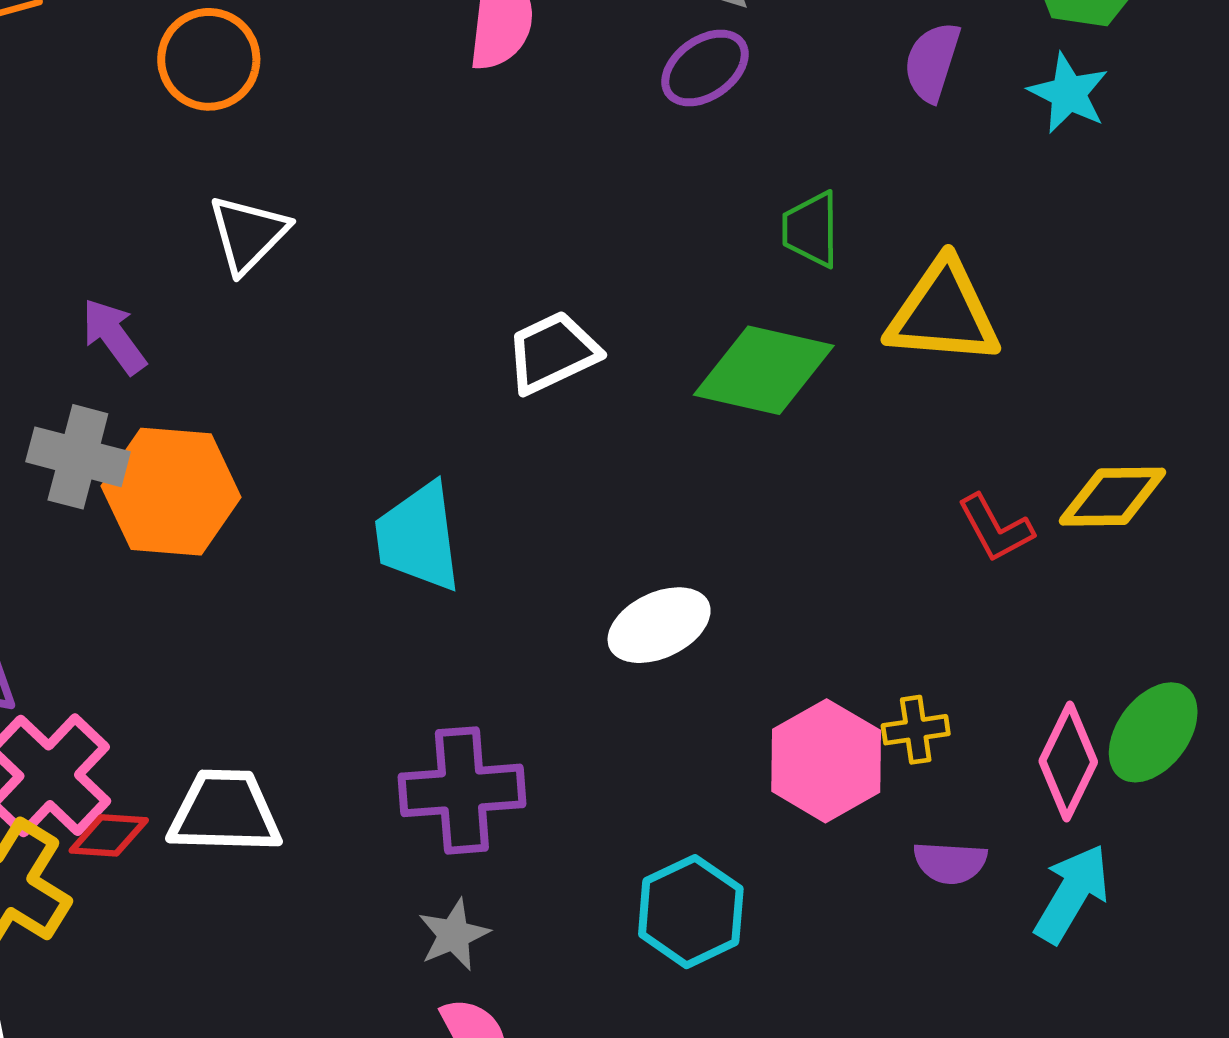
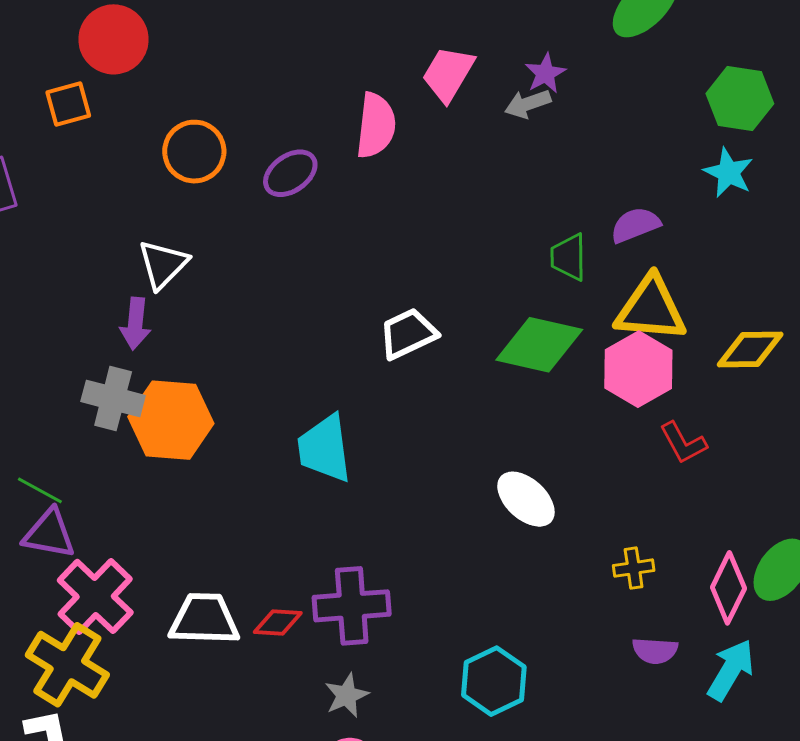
purple semicircle: (932, 62) -> (635, 225), moved, turned 51
purple ellipse: (705, 68) -> (290, 173), moved
white triangle: (248, 234) -> (163, 264), moved
purple arrow: (114, 336) -> (135, 324), turned -138
yellow diamond: (1112, 497) -> (750, 349), moved
white ellipse: (659, 625) -> (526, 499), moved, turned 68
pink hexagon: (826, 761) -> (638, 369), moved
red diamond: (109, 835) -> (278, 623), moved

